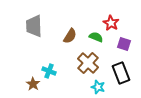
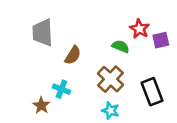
brown semicircle: (70, 36) -> (73, 55), moved
purple square: (124, 44) -> (161, 40), moved, turned -32
cyan star: (98, 87) -> (111, 111), moved

